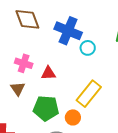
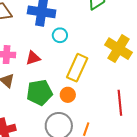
cyan circle: (88, 48) -> (60, 35), moved

